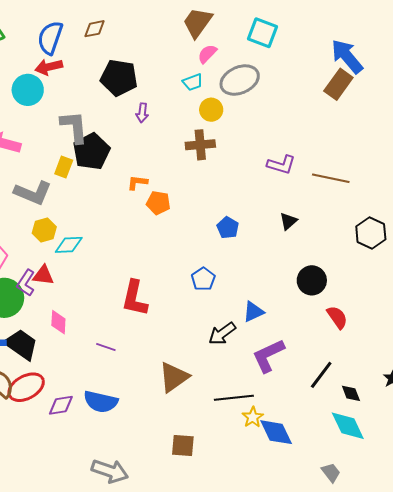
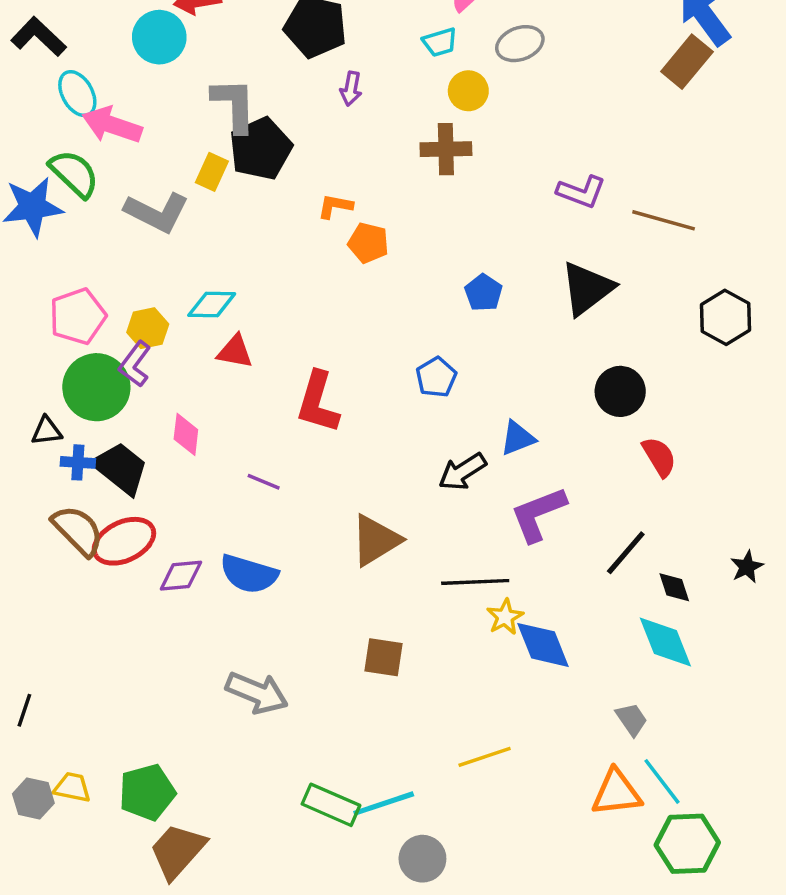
gray ellipse: (240, 80) -> (520, 44), size x0.7
black triangle: (288, 221) -> (587, 288), size x1.8
yellow hexagon: (44, 230) -> (148, 328), moved
red triangle: (43, 275) -> (235, 352), moved

